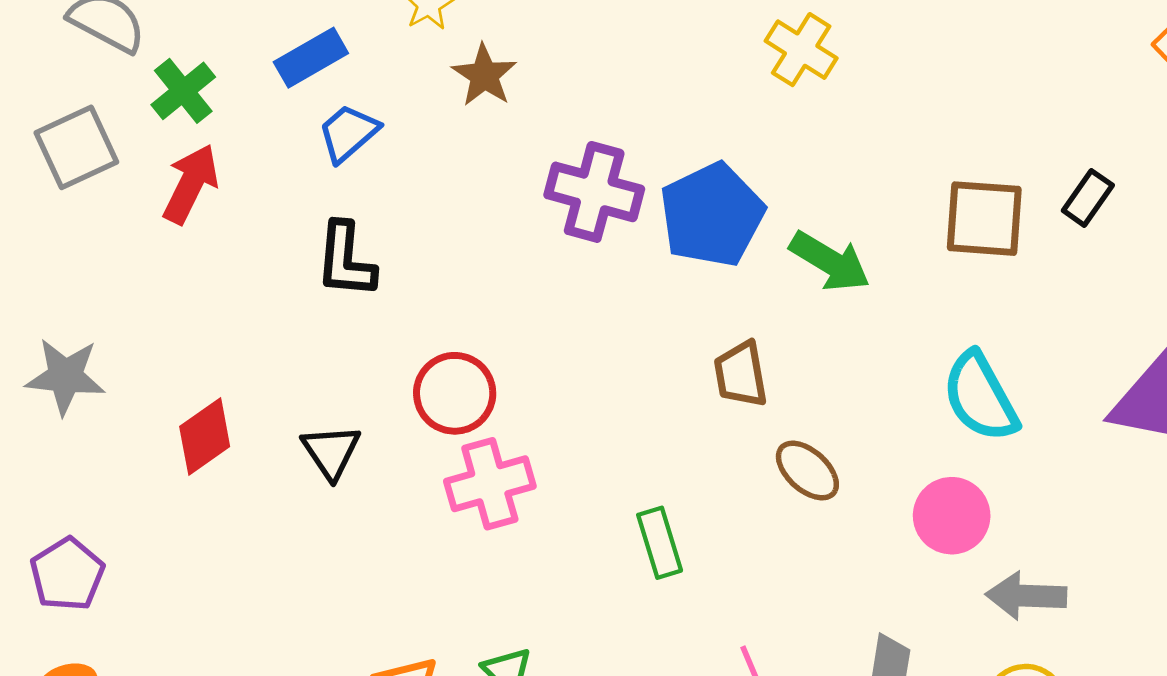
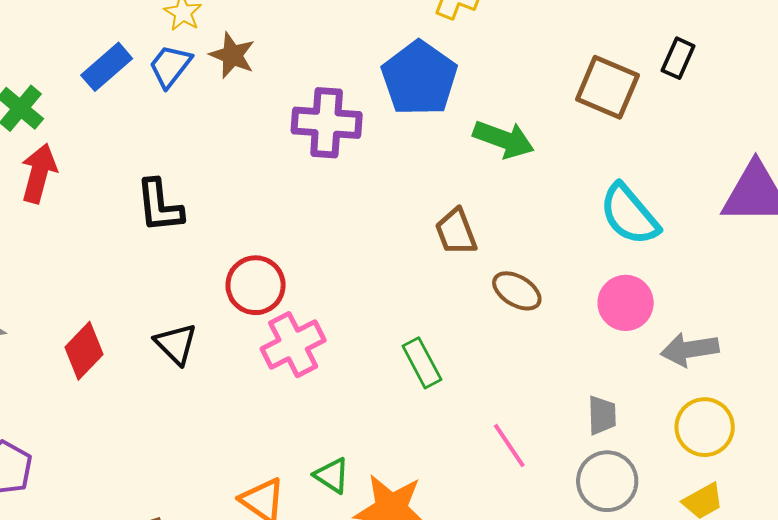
blue trapezoid: (348, 133) -> (170, 66), moved
blue pentagon: (712, 215) -> (419, 78), moved
brown square: (984, 219) -> (607, 87), turned 30

